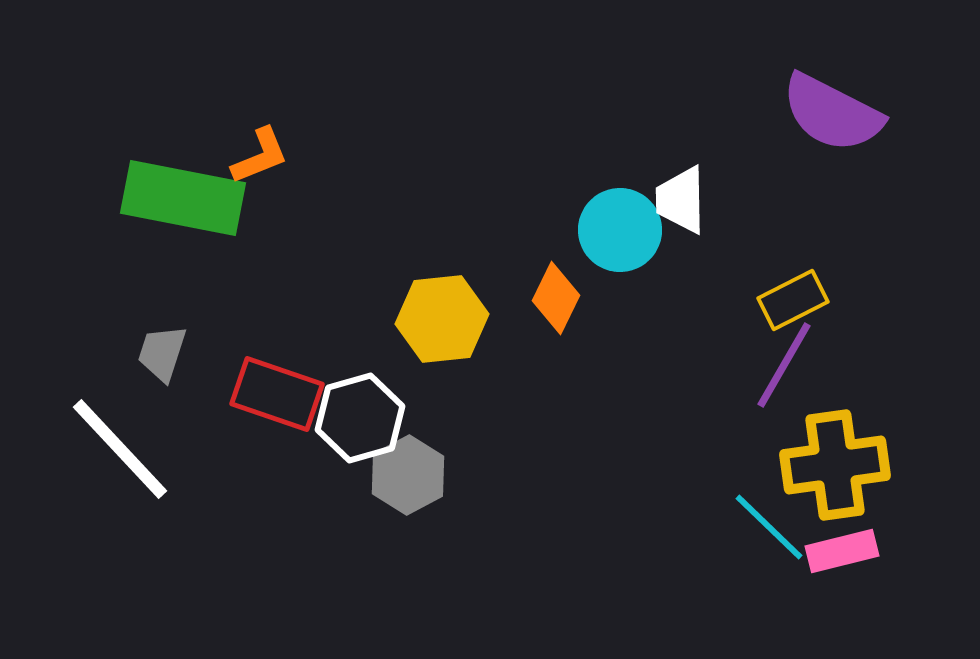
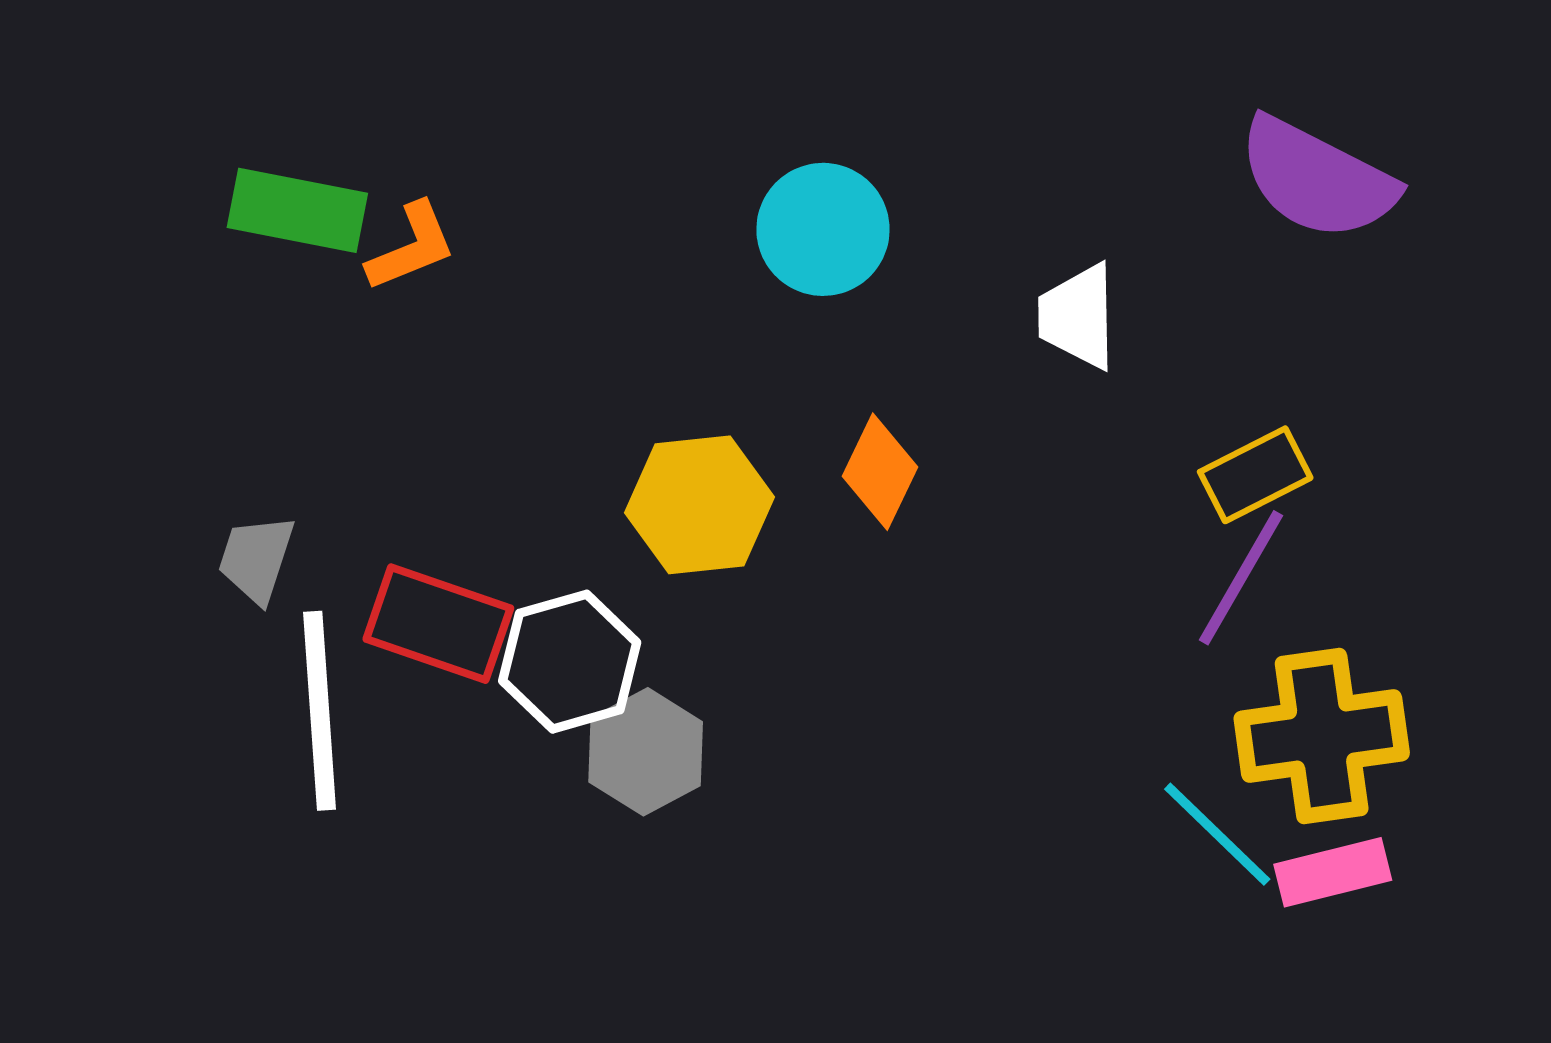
green rectangle: (183, 198) -> (297, 210), moved, size x0.7
cyan circle: (620, 230) -> (823, 229), moved
white line: (120, 449) -> (320, 711), moved, turned 39

